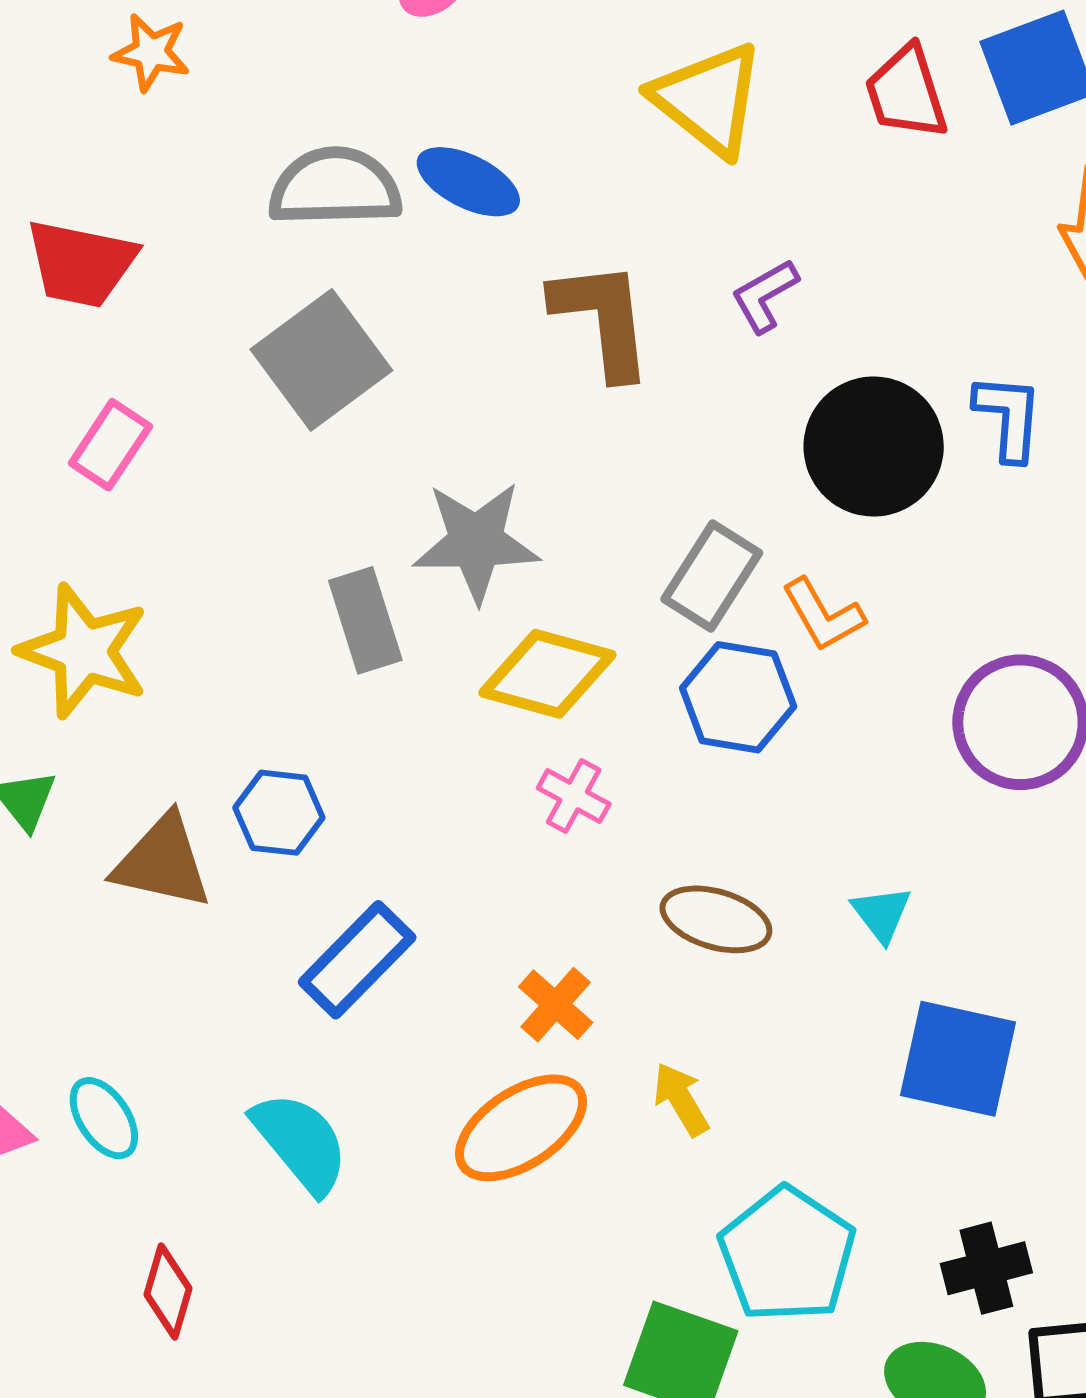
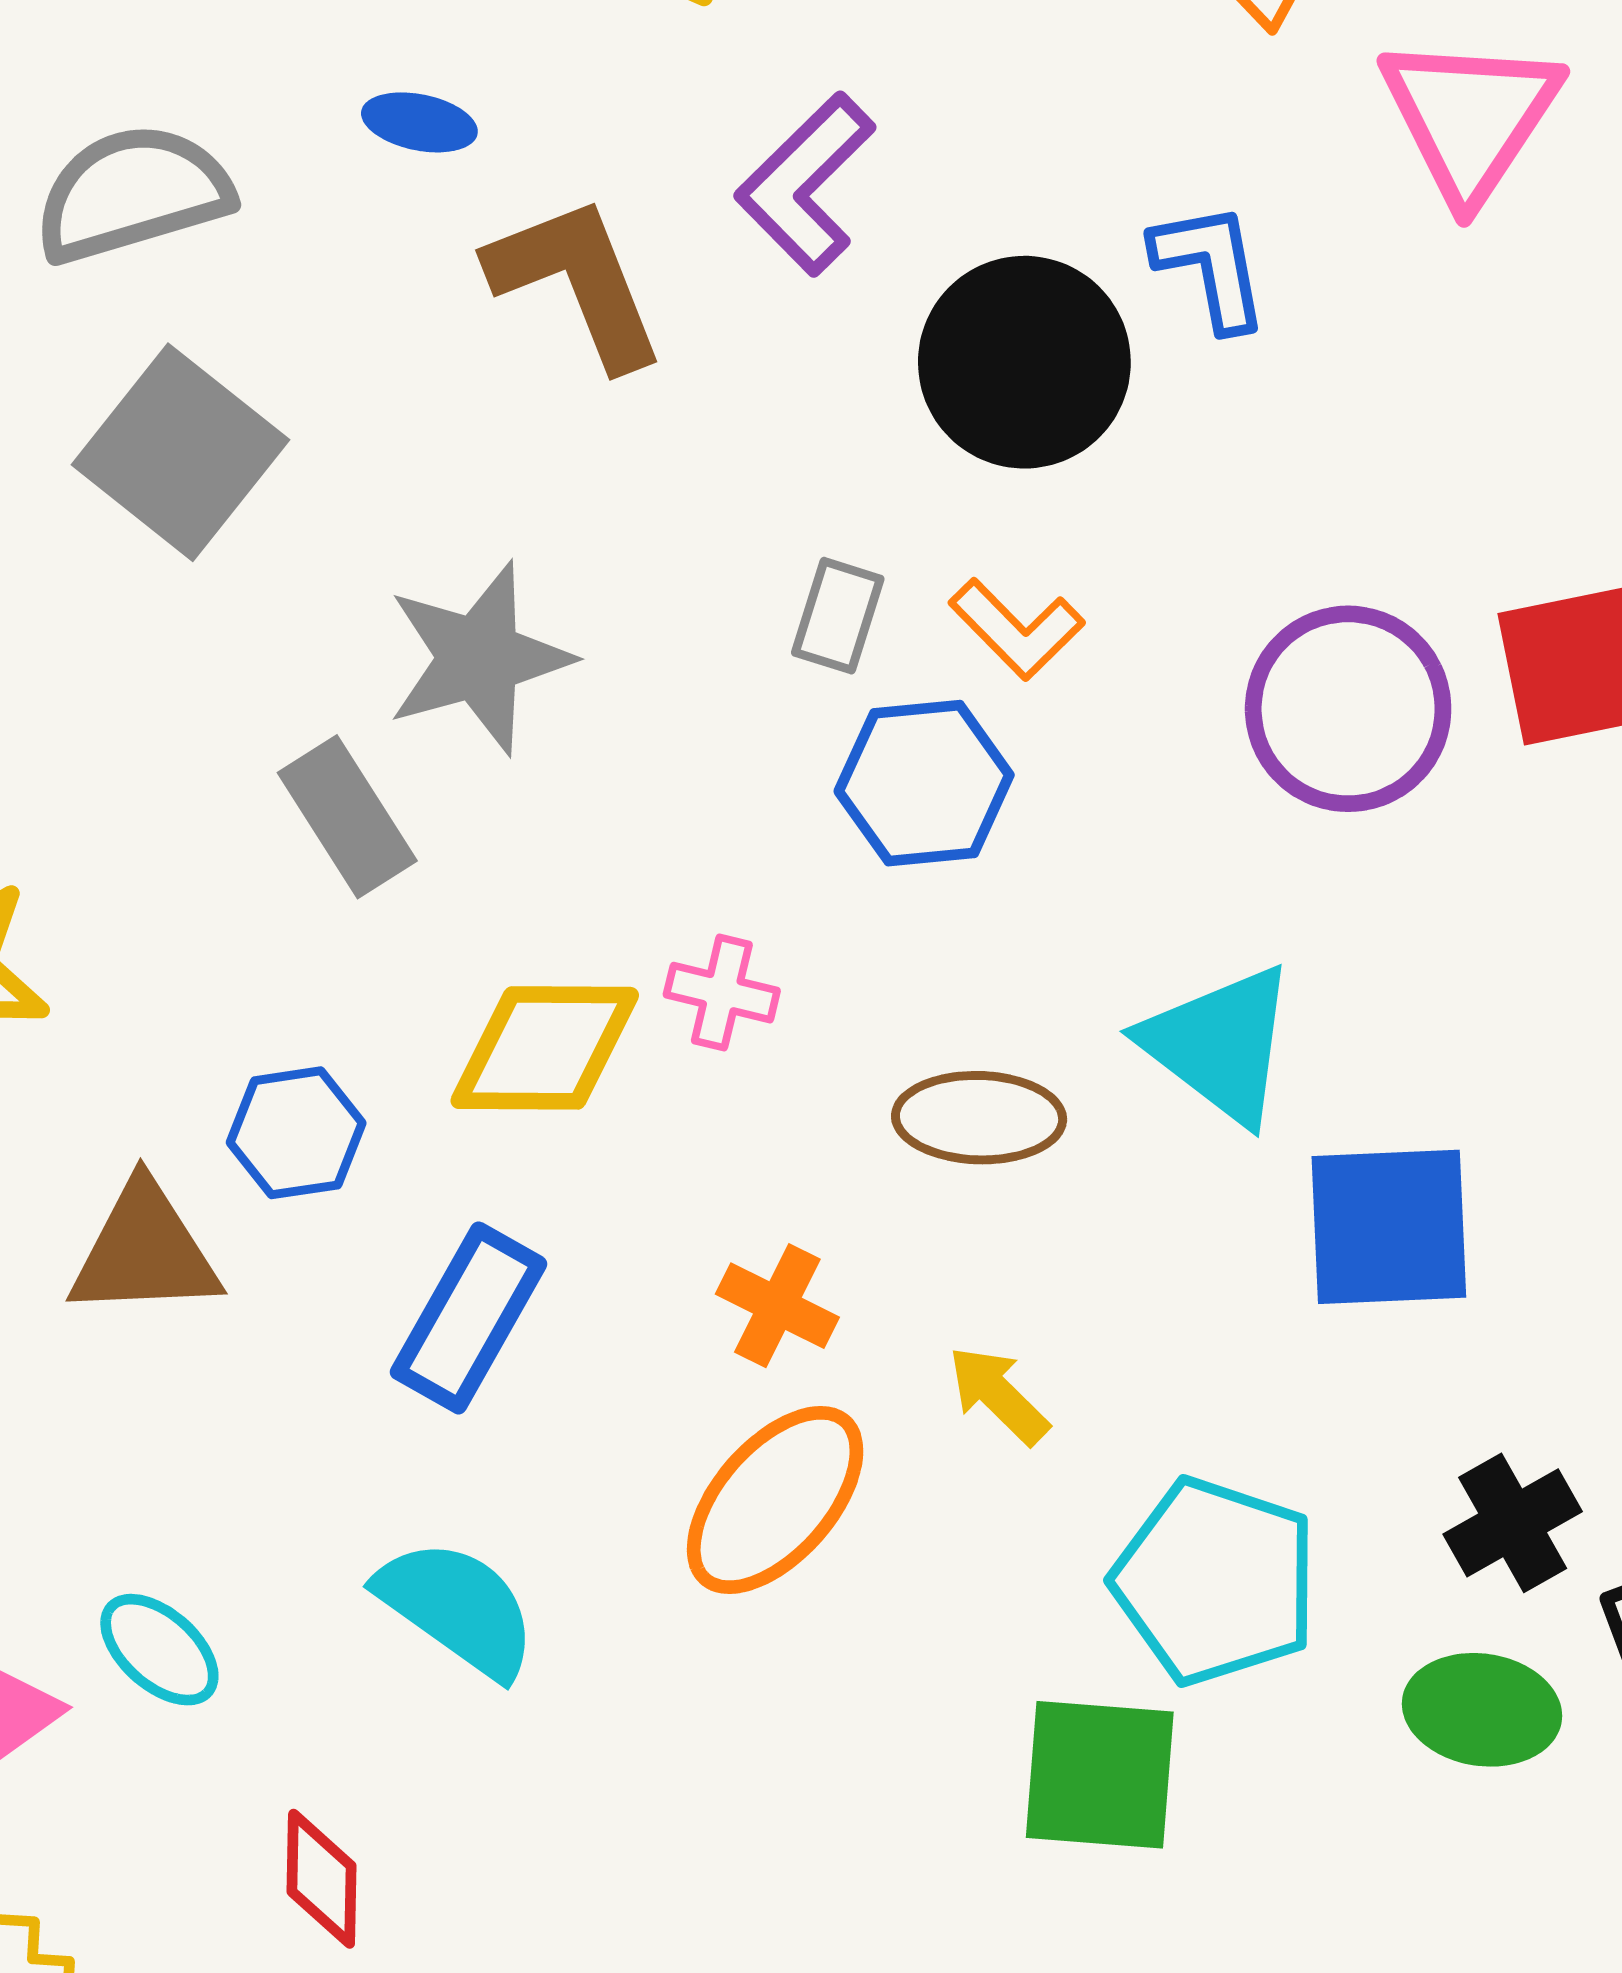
blue ellipse: (468, 182) -> (419, 122), moved, size x0.7
purple L-shape: (765, 296) -> (805, 184), size x1.5
gray rectangle: (712, 576) -> (838, 616), size x0.7
yellow diamond: (547, 674) -> (545, 1048), moved
cyan triangle: (882, 914) -> (1220, 1044), size x1.8

